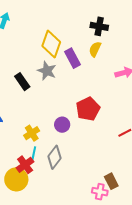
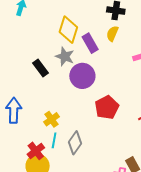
red pentagon: (88, 109) -> (107, 107), moved
purple circle: (62, 125) -> (82, 76), moved, size x1.6
red cross: (25, 165) -> (36, 151), moved

